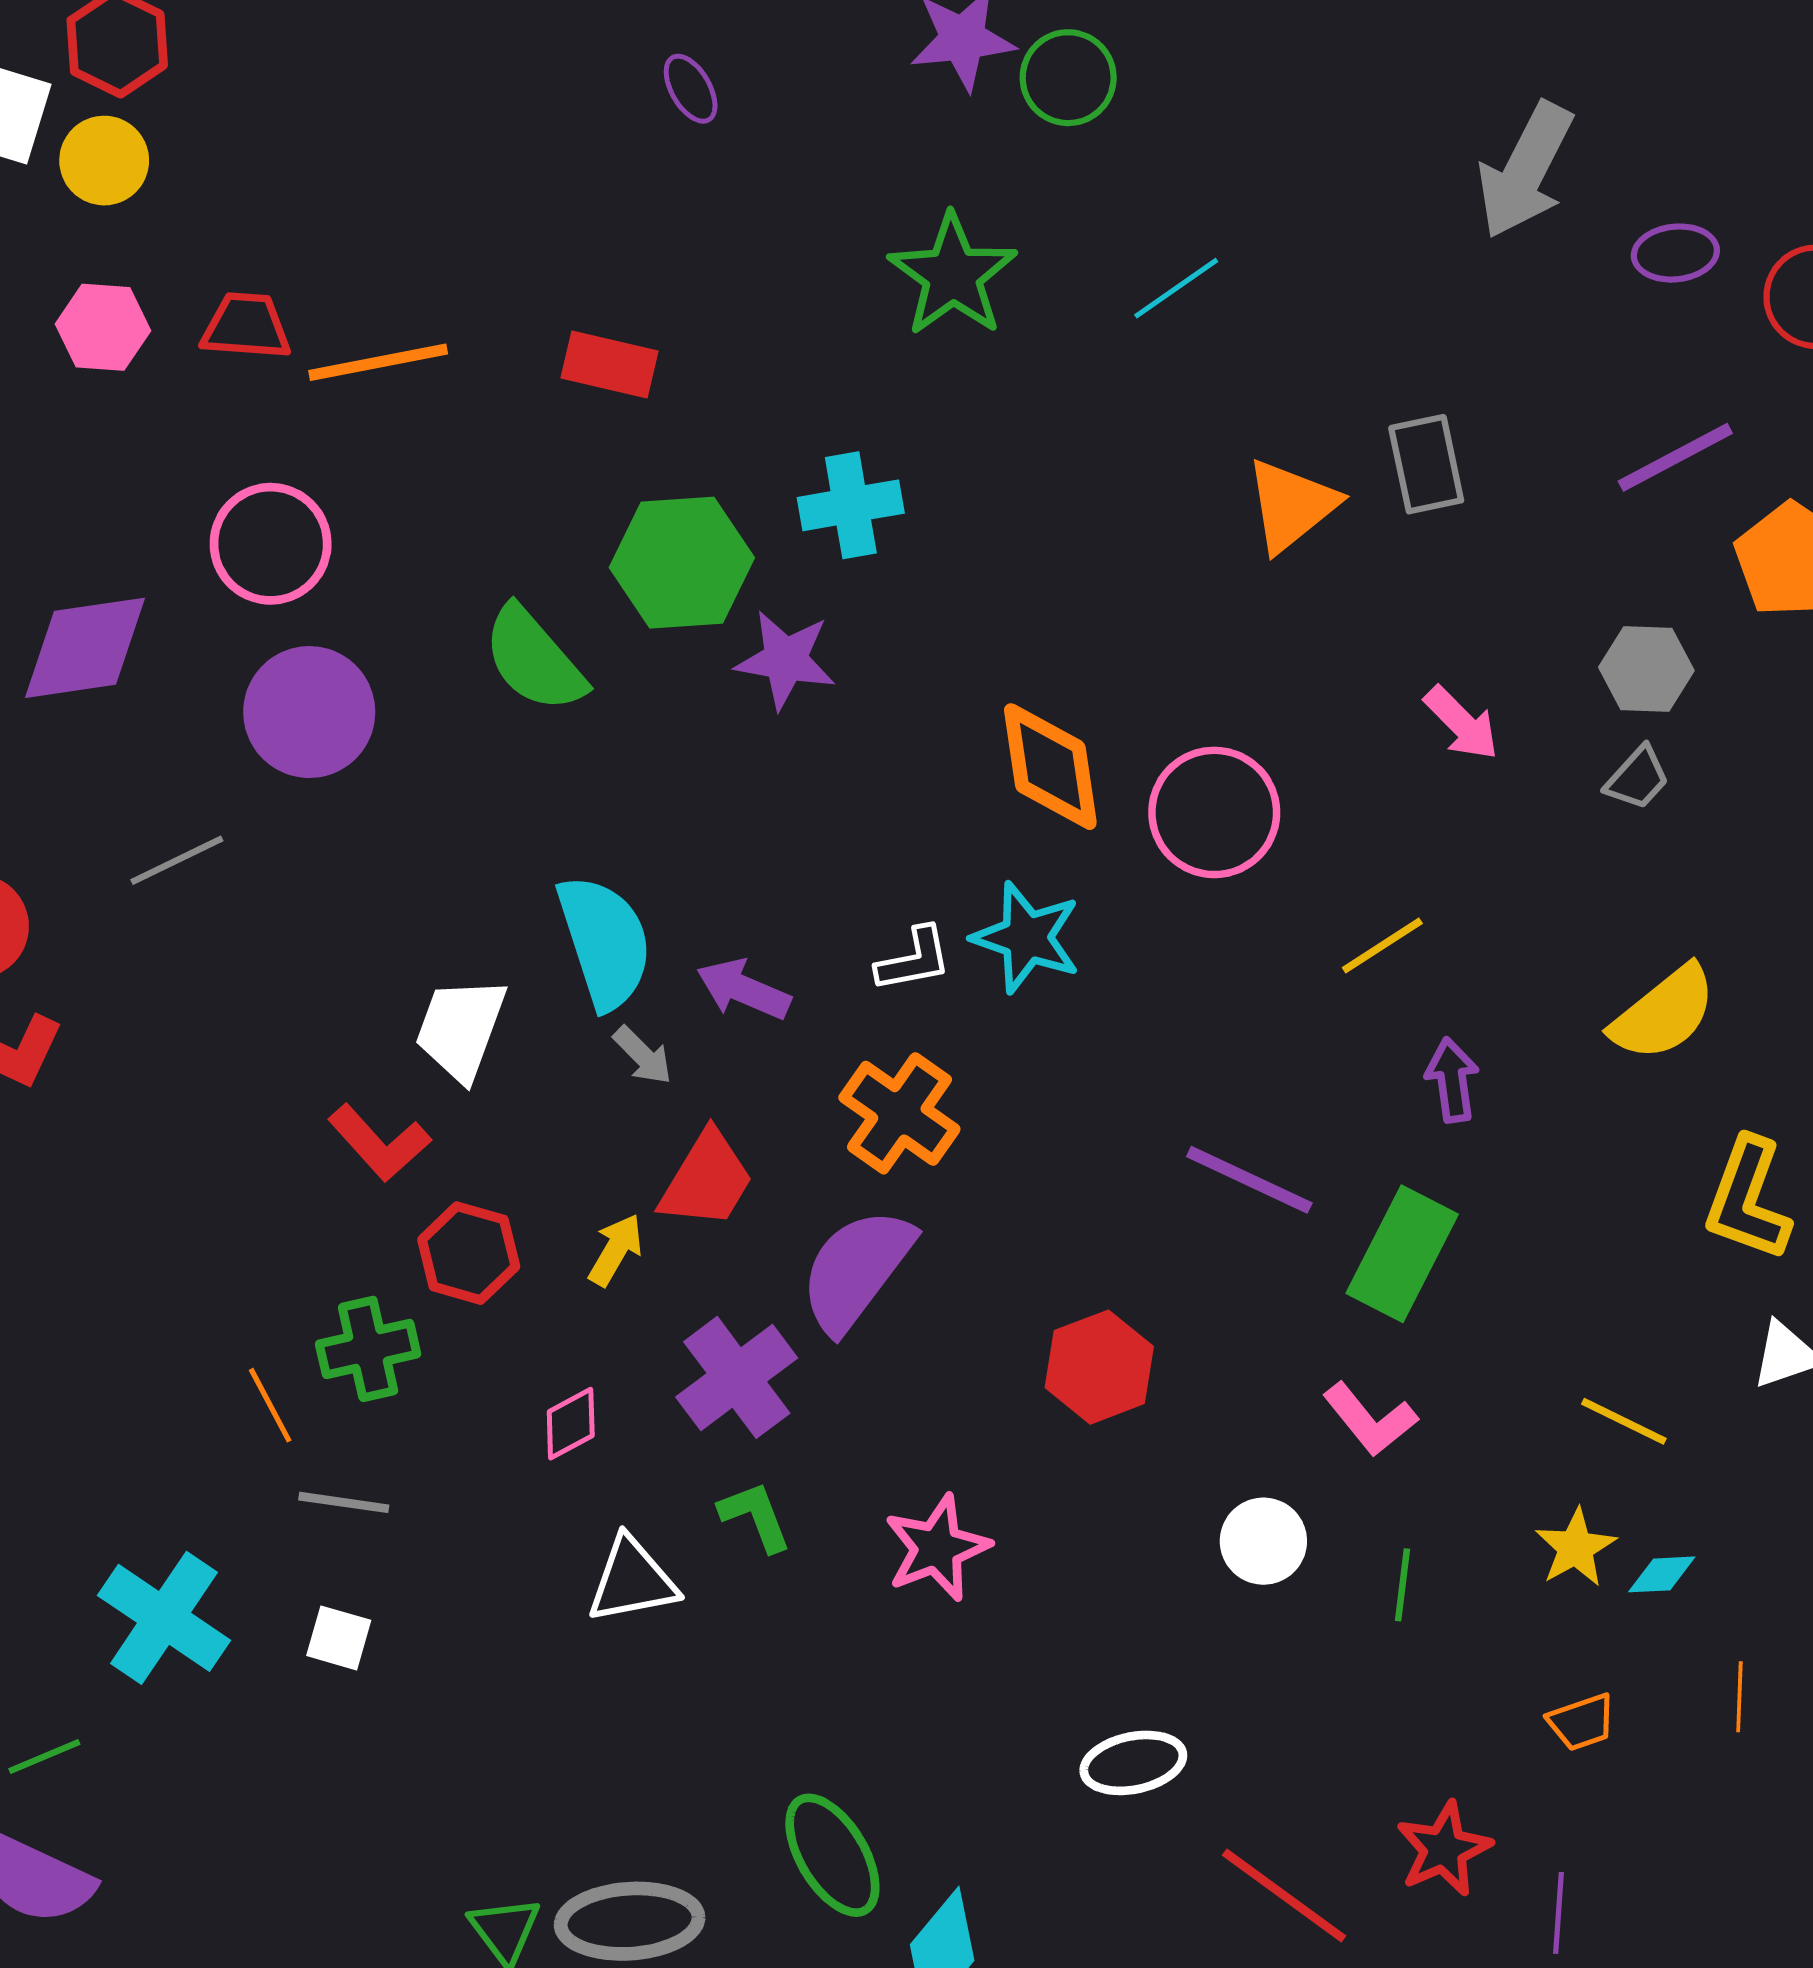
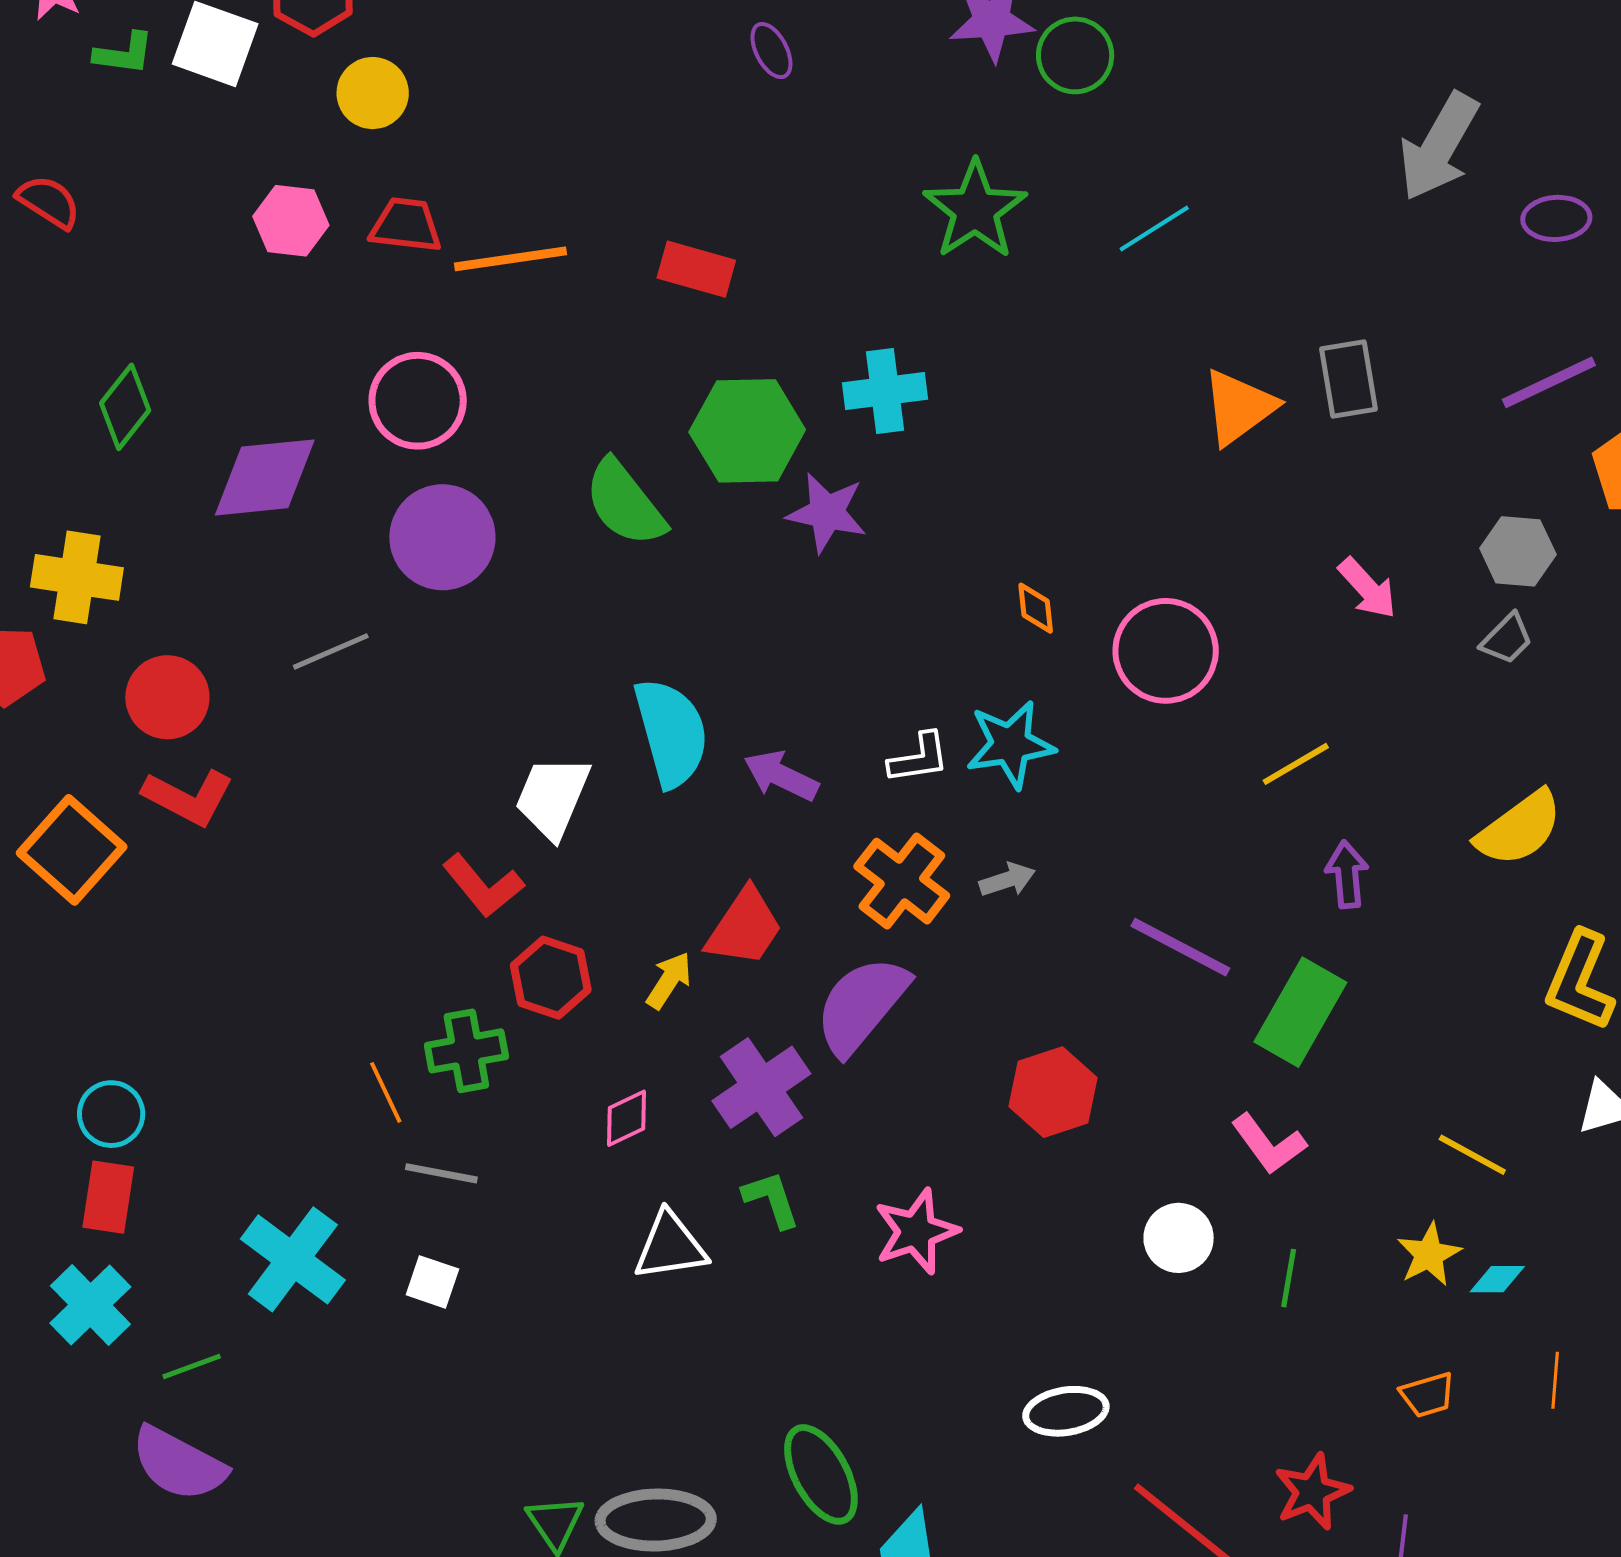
yellow circle: (104, 161) -> (373, 93), moved
orange diamond: (1050, 767) -> (1036, 608), size x0.5
cyan star: (1027, 937) -> (1010, 744), turned -30
gray arrow: (643, 1055) -> (1007, 880), moved, turned -66

